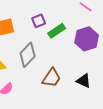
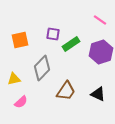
purple square: (39, 21) -> (53, 34), turned 32

